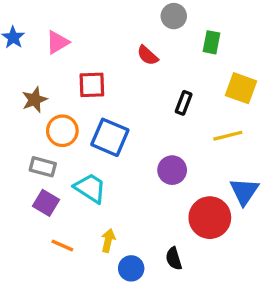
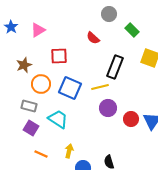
green rectangle: (211, 42) -> (132, 30), turned -56
black rectangle: (184, 103) -> (115, 67), size x1.6
yellow line: (228, 136) -> (100, 87), moved
red circle: (210, 218) -> (131, 119), moved, size x0.6

